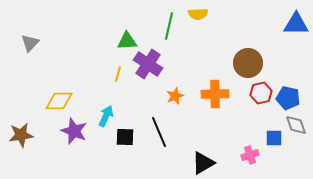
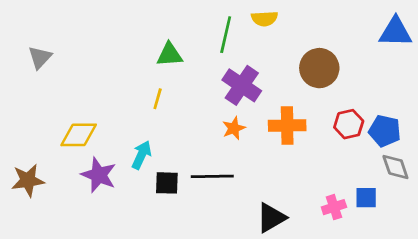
brown circle: (248, 63) -> (319, 68), moved
purple cross: (148, 64) -> (242, 85), moved
black line: (159, 132) -> (212, 176), turned -68
blue square: (274, 138) -> (366, 198), moved

